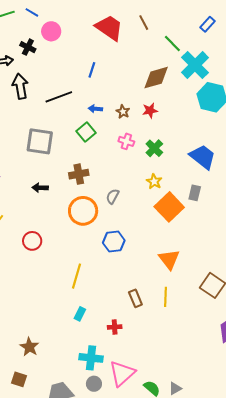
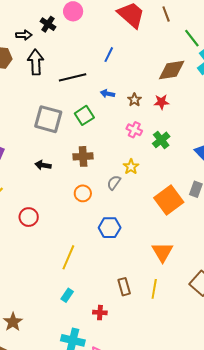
green square: (86, 132) -> (84, 115), moved
yellow star: (154, 181) -> (131, 167), moved
orange circle: (83, 211) -> (83, 193), size x0.6

